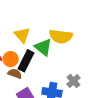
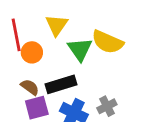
black rectangle: (26, 61) -> (61, 84), moved, turned 30
brown semicircle: (15, 74) -> (30, 87), moved

